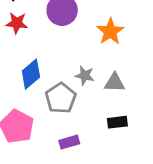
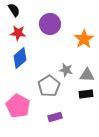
blue diamond: (31, 74) -> (20, 58), moved
black rectangle: (117, 122) -> (86, 94), moved

